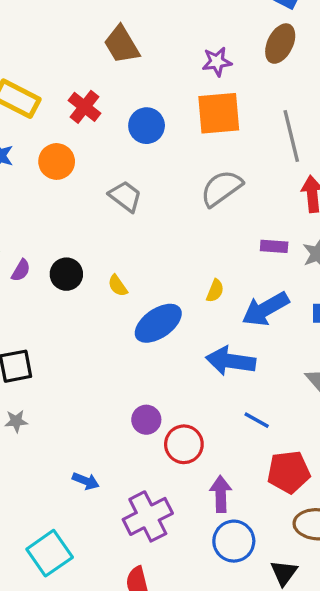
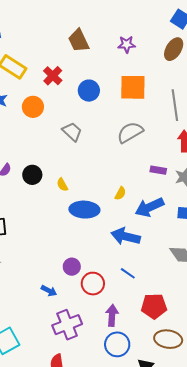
purple star: (217, 62) -> (127, 44), moved
blue ellipse: (158, 323) -> (84, 210), turned 32
blue line: (257, 420) -> (128, 273), moved
blue arrow: (86, 481) -> (49, 291), moved

